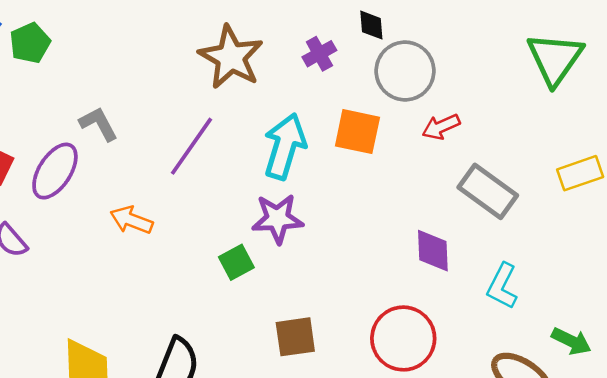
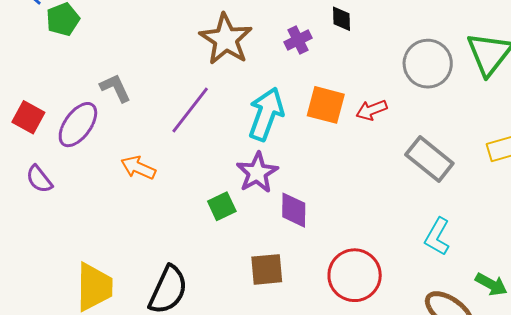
gray circle: (405, 71) -> (428, 64), moved
red arrow: (441, 127) -> (372, 110), moved
purple star: (278, 219) -> (257, 173), turned -30
purple diamond: (433, 251) -> (294, 210), moved

